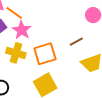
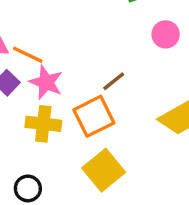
brown line: (76, 42) -> (114, 81), moved

